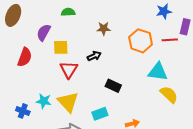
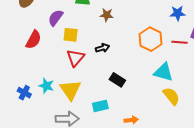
brown star: (104, 29) -> (107, 15), moved

